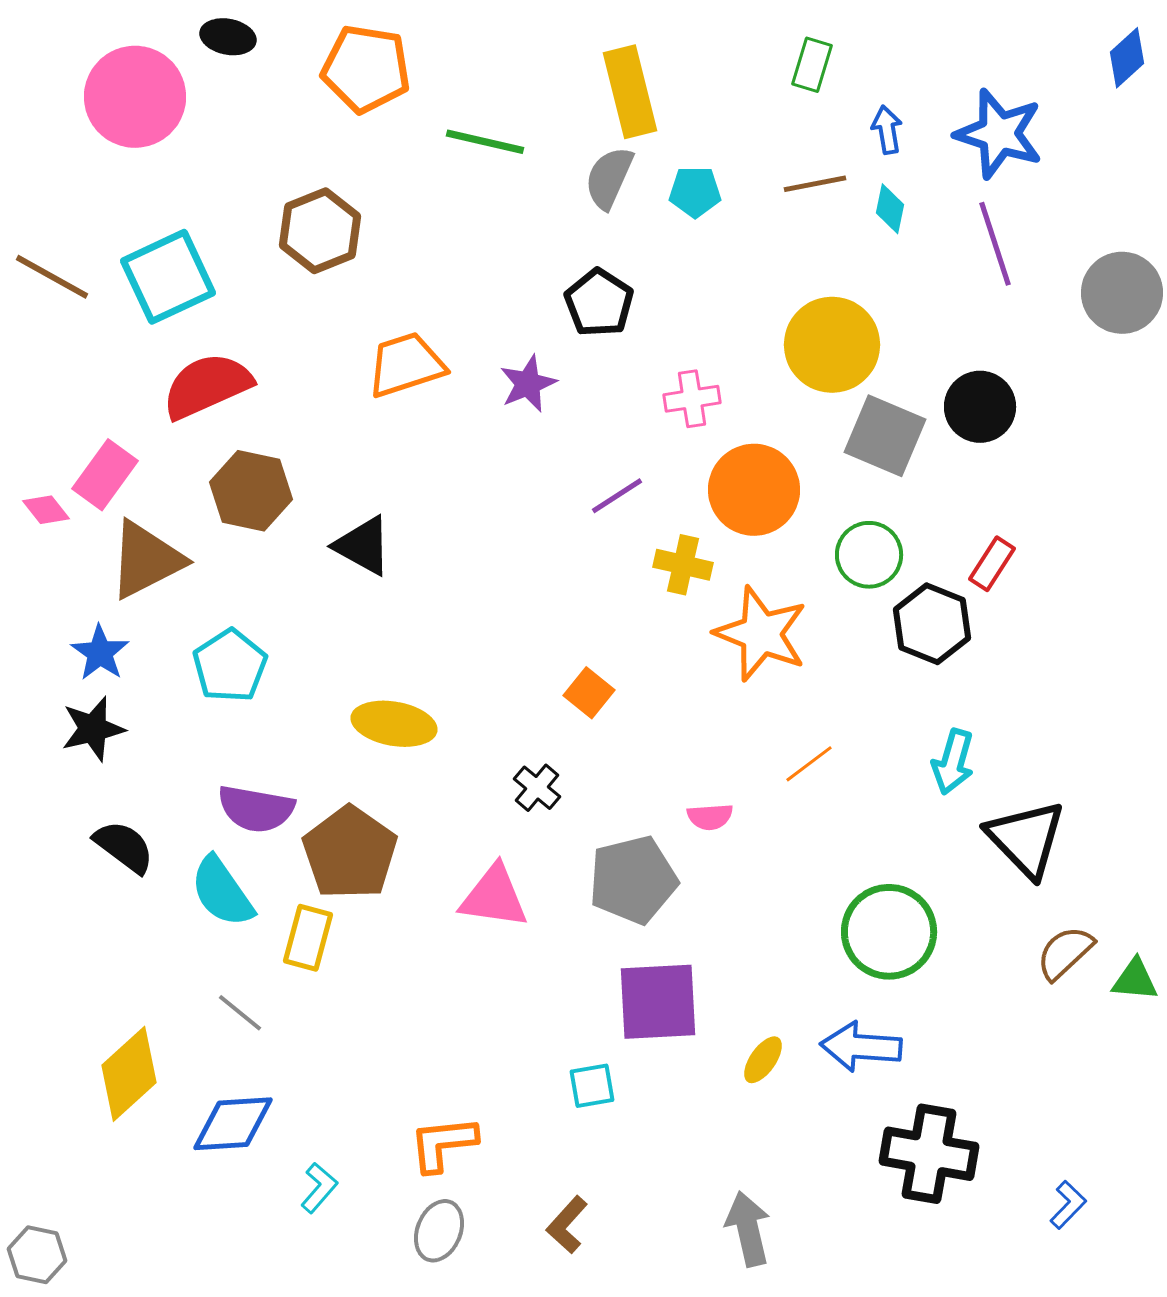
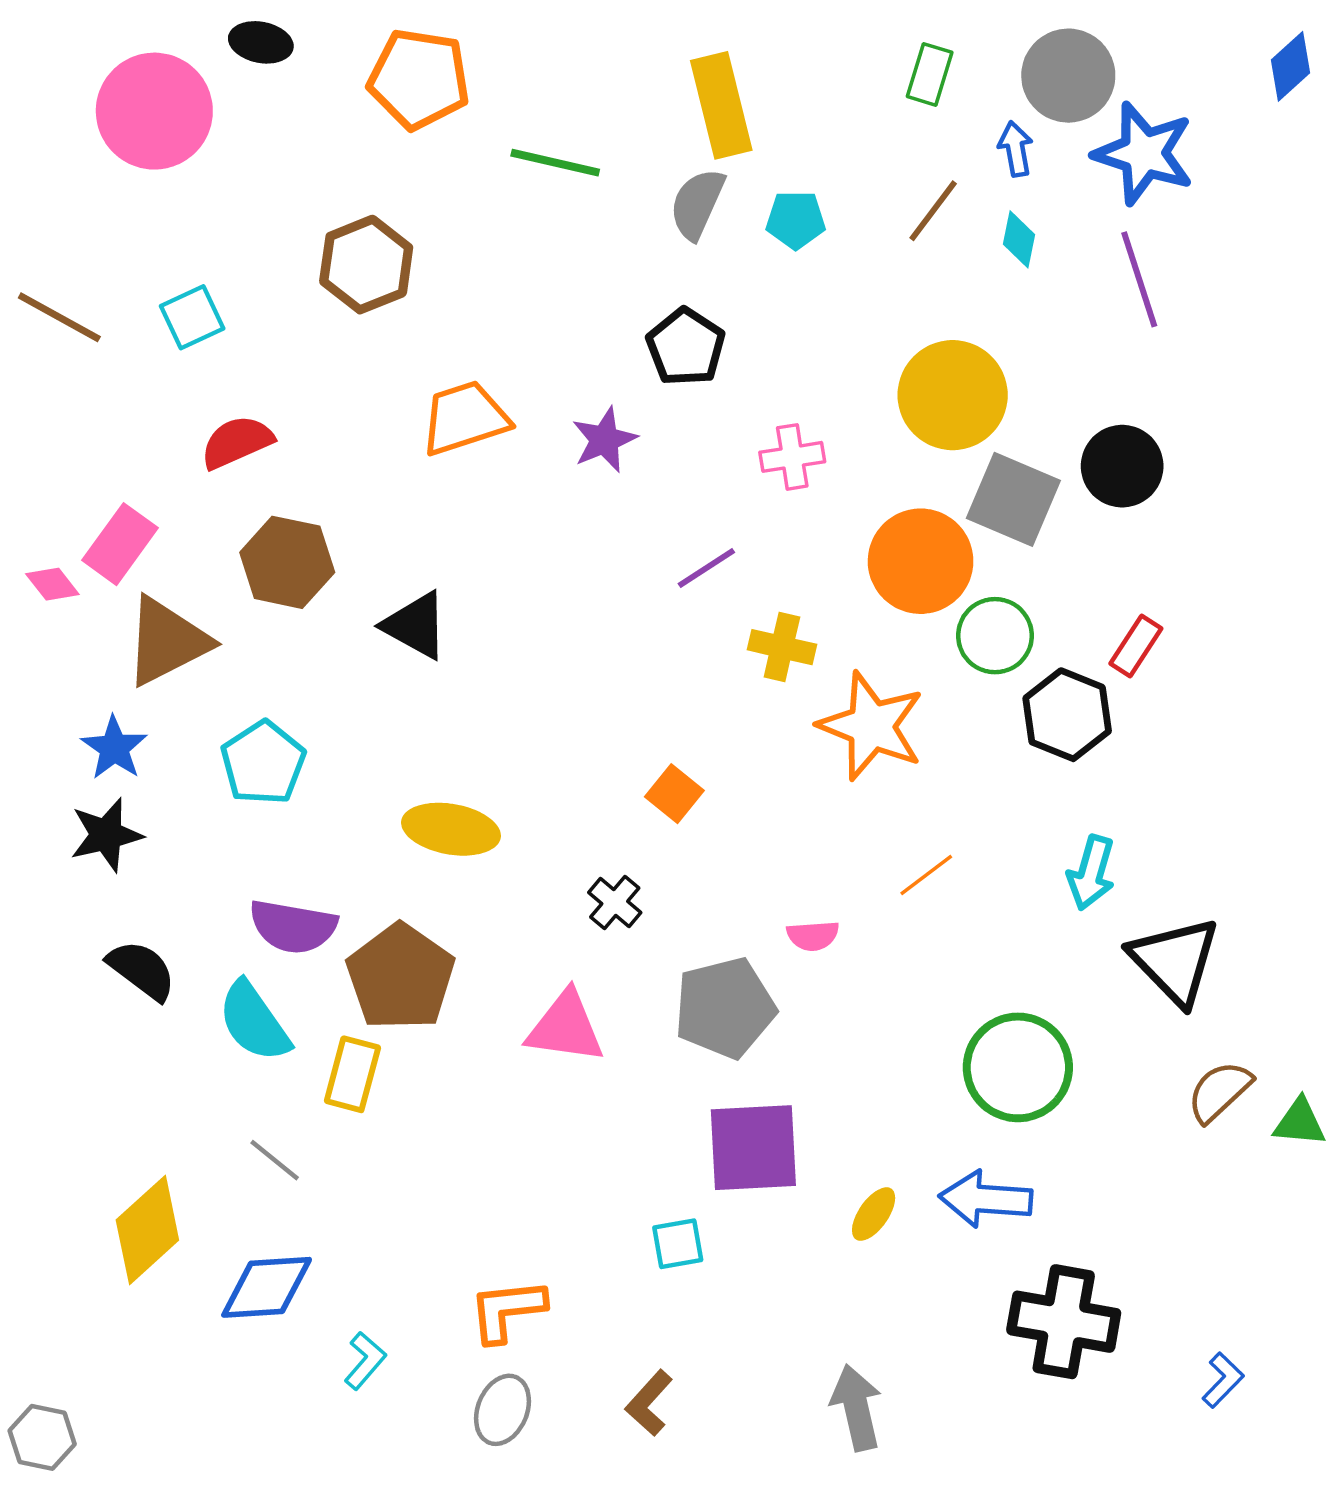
brown line: (815, 184) -> (933, 211), turned -42
cyan square: (168, 277) -> (192, 317), size x0.6
gray circle: (1122, 293) -> (1068, 76), moved
red semicircle: (207, 386) -> (237, 442), size x0.7
orange circle: (754, 490) -> (921, 561), moved

